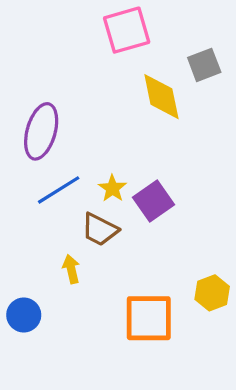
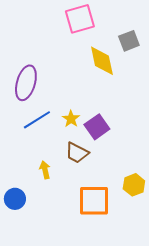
brown trapezoid: (100, 230) -> (77, 153), moved

